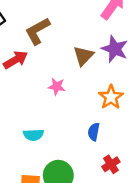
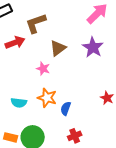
brown triangle: (83, 56) -> (58, 48), moved
orange star: (111, 97) -> (47, 98), moved, turned -30

